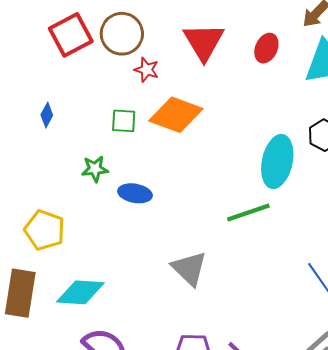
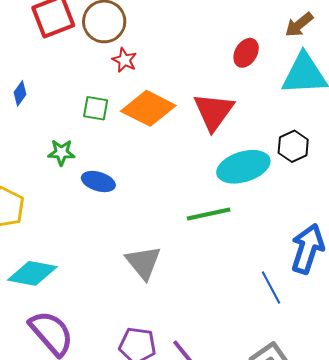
red triangle: (204, 42) -> (214, 111), moved
cyan ellipse: (277, 162) -> (243, 167), turned 54

